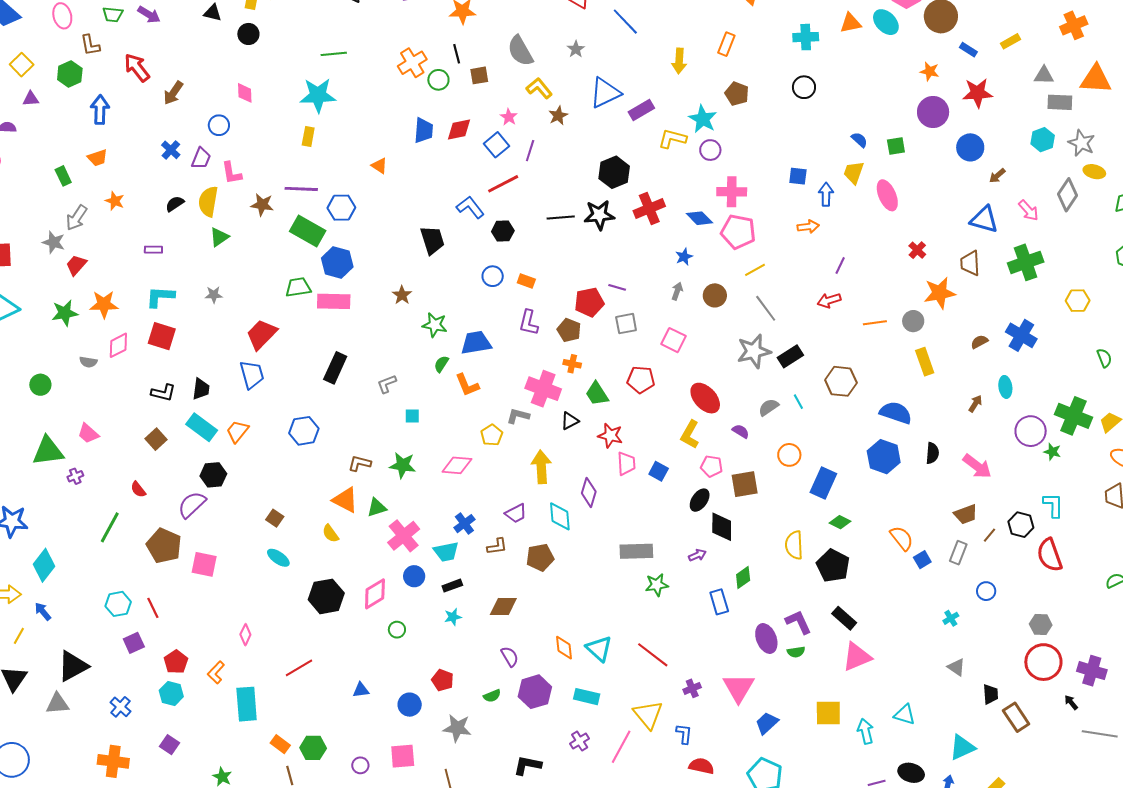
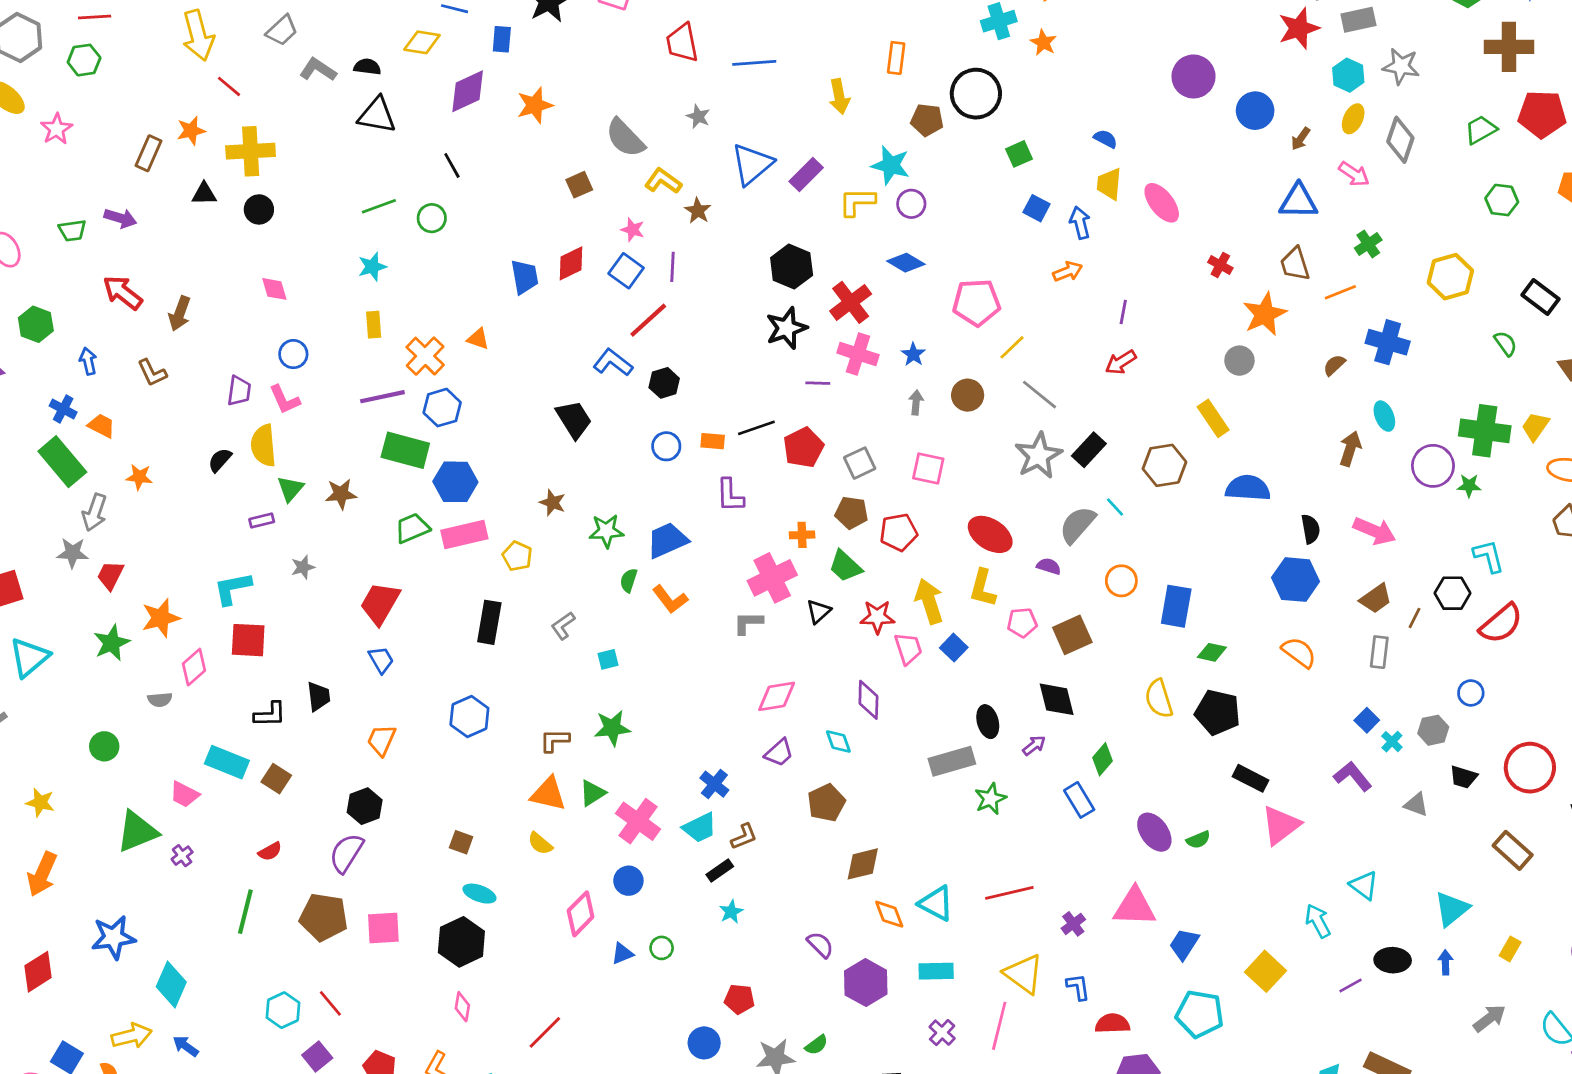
blue line: (625, 22) -> (754, 63), turned -36
brown L-shape: (90, 45) -> (152, 373), moved
black line: (457, 54) -> (452, 165), moved
orange cross: (412, 63) -> (425, 356), moved
orange star: (930, 71) -> (1043, 42), moved, turned 30
green circle: (438, 80) -> (432, 218), moved
black circle: (804, 87) -> (976, 94), moved, size x1.6
red star: (977, 93) -> (1299, 28), moved
cyan star: (318, 95) -> (372, 267), size x0.6
blue arrow: (100, 110) -> (88, 361), size x0.7
blue circle: (219, 125) -> (293, 354), moved
green square: (896, 146) -> (1019, 154), moved
blue cross: (171, 150) -> (63, 409), moved
orange trapezoid: (97, 158) -> (101, 426), turned -120
yellow ellipse: (1094, 172) -> (1353, 119), moved, turned -65
green rectangle: (63, 176) -> (62, 462), size x1.8
blue square: (798, 176) -> (1036, 208), turned 36
pink cross: (732, 192) -> (858, 354), moved, turned 32
brown star: (262, 205) -> (341, 494), moved
black line: (561, 218) -> (756, 428), moved
blue diamond: (699, 218) -> (906, 263), moved
purple rectangle: (153, 250) -> (262, 520), moved
green cross: (1026, 262) -> (1368, 244), size x0.6
purple line: (617, 287) -> (818, 383), moved
yellow hexagon: (1078, 301) -> (1450, 277), size x1.4
orange line: (875, 323) -> (1340, 292), moved
brown pentagon: (569, 330) -> (851, 513), moved
yellow rectangle: (925, 362) -> (1213, 418), moved
blue trapezoid: (252, 375) -> (381, 660), size x0.7
pink cross: (543, 389) -> (772, 578), turned -32
brown arrow: (975, 404) -> (1350, 449), size x1.4
gray semicircle: (769, 407) -> (1077, 525), size x1.4
cyan rectangle: (202, 427) -> (227, 762), moved
yellow pentagon: (492, 435) -> (517, 556), moved
blue hexagon: (884, 457) -> (1296, 580), moved
pink diamond: (457, 465) -> (777, 696), moved
yellow arrow: (541, 467) -> (929, 601), moved
blue square: (659, 471) -> (954, 648), turned 30
red semicircle: (138, 489) -> (270, 851), turned -66
black ellipse: (700, 500) -> (988, 722), moved, turned -35
cyan diamond: (560, 516) -> (838, 741), size x0.7
brown L-shape: (497, 546) -> (744, 837), moved
red semicircle: (1050, 555) -> (1501, 624), turned -96
blue square: (922, 560) -> (1367, 720), moved
blue circle: (414, 576) -> (628, 881), moved
blue circle: (986, 591) -> (1471, 693), moved
pink diamond: (375, 594) -> (581, 914), moved
black hexagon: (326, 596) -> (461, 942), moved
brown diamond: (503, 607) -> (863, 864), moved
purple L-shape: (798, 622) -> (1353, 776), moved
gray hexagon: (1041, 624) -> (1433, 730), moved
red line: (653, 655) -> (1009, 893), turned -36
pink triangle: (739, 688) -> (1135, 907), turned -44
blue triangle: (361, 690) -> (622, 954), moved
black trapezoid: (990, 694) -> (1463, 777), moved, turned 125
green semicircle: (492, 696) -> (817, 1045), moved
yellow square: (828, 713) -> (1266, 971), moved, turned -32
cyan triangle: (905, 715) -> (1364, 885), turned 35

